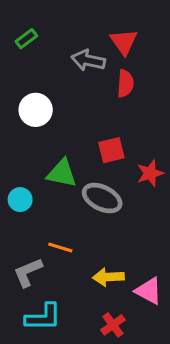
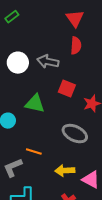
gray arrow: (88, 60) -> (48, 62), moved
red square: (111, 150) -> (67, 89), turned 36
gray ellipse: (102, 198) -> (75, 134), moved

